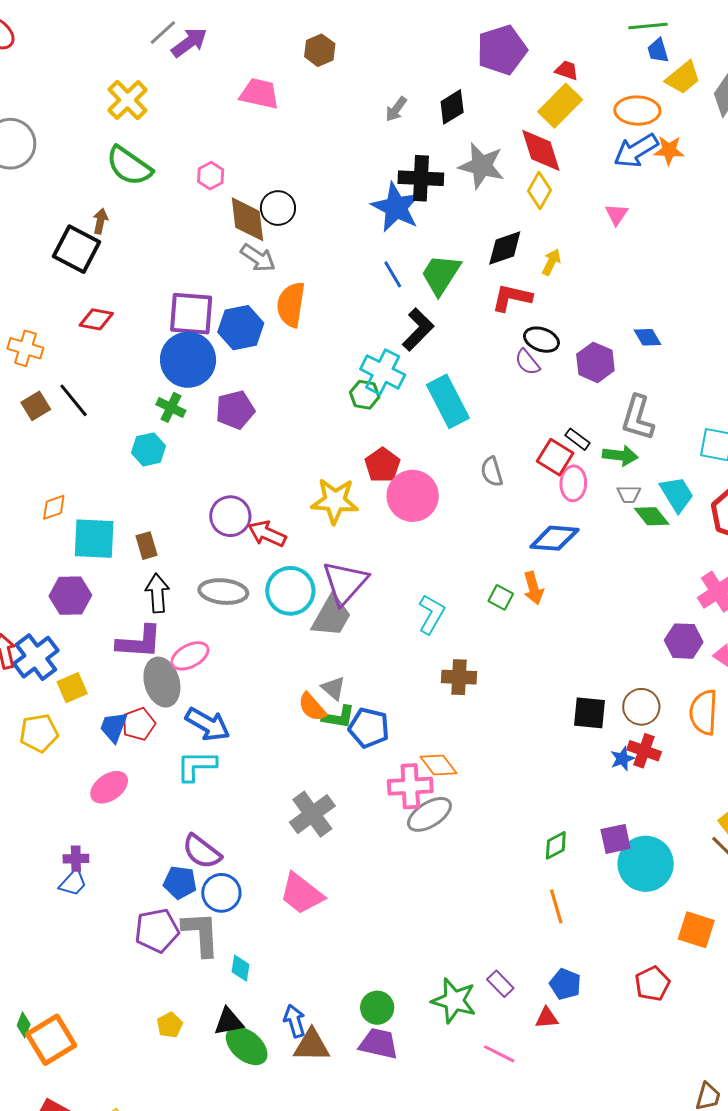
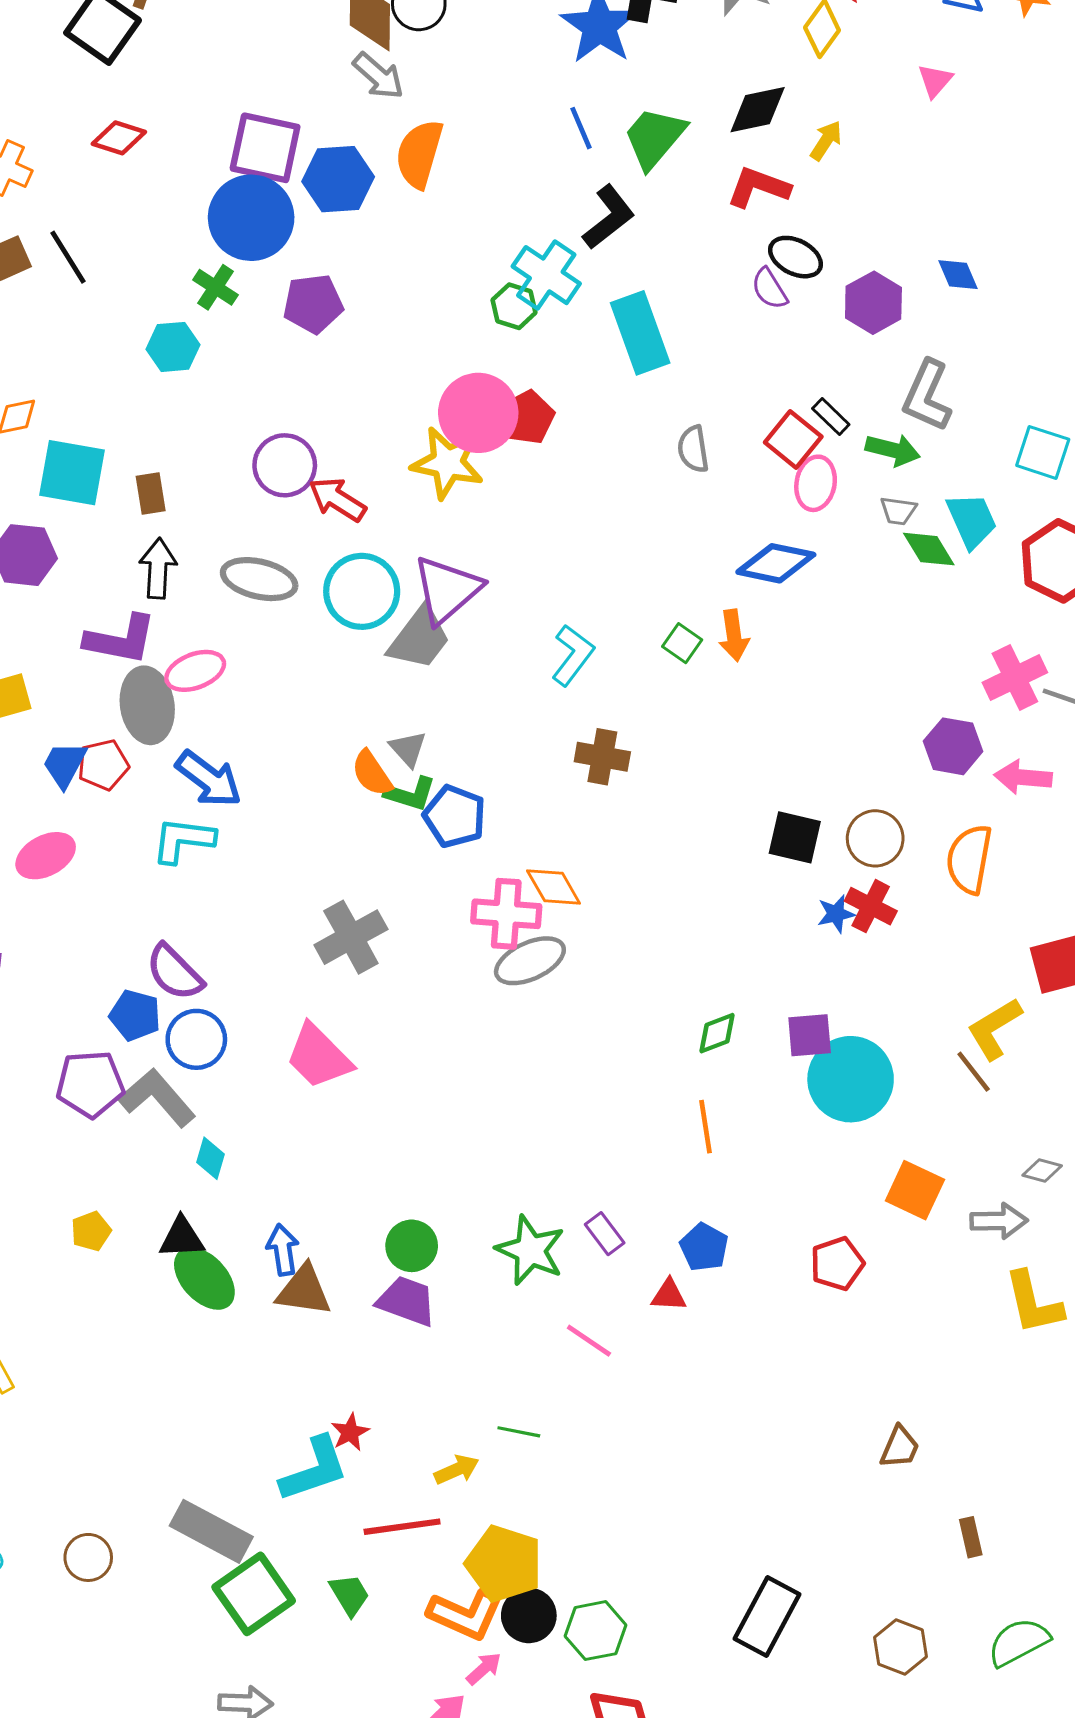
pink circle: (413, 496) -> (478, 413), moved
gray L-shape: (201, 934) -> (157, 1098), turned -45

